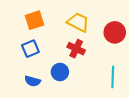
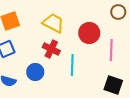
cyan line: (113, 77) -> (72, 65), moved

